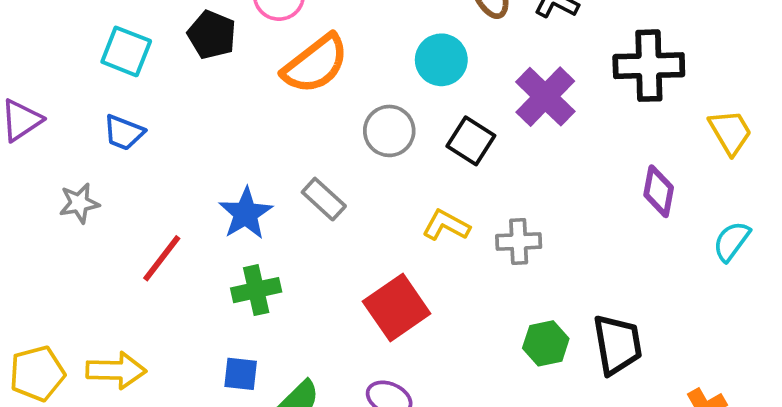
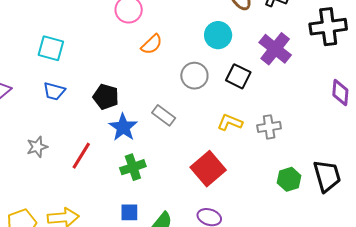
black pentagon: (212, 35) -> (106, 97), moved
orange semicircle: (315, 64) -> (152, 44), size x0.6
gray star: (79, 203) -> (37, 147), moved

